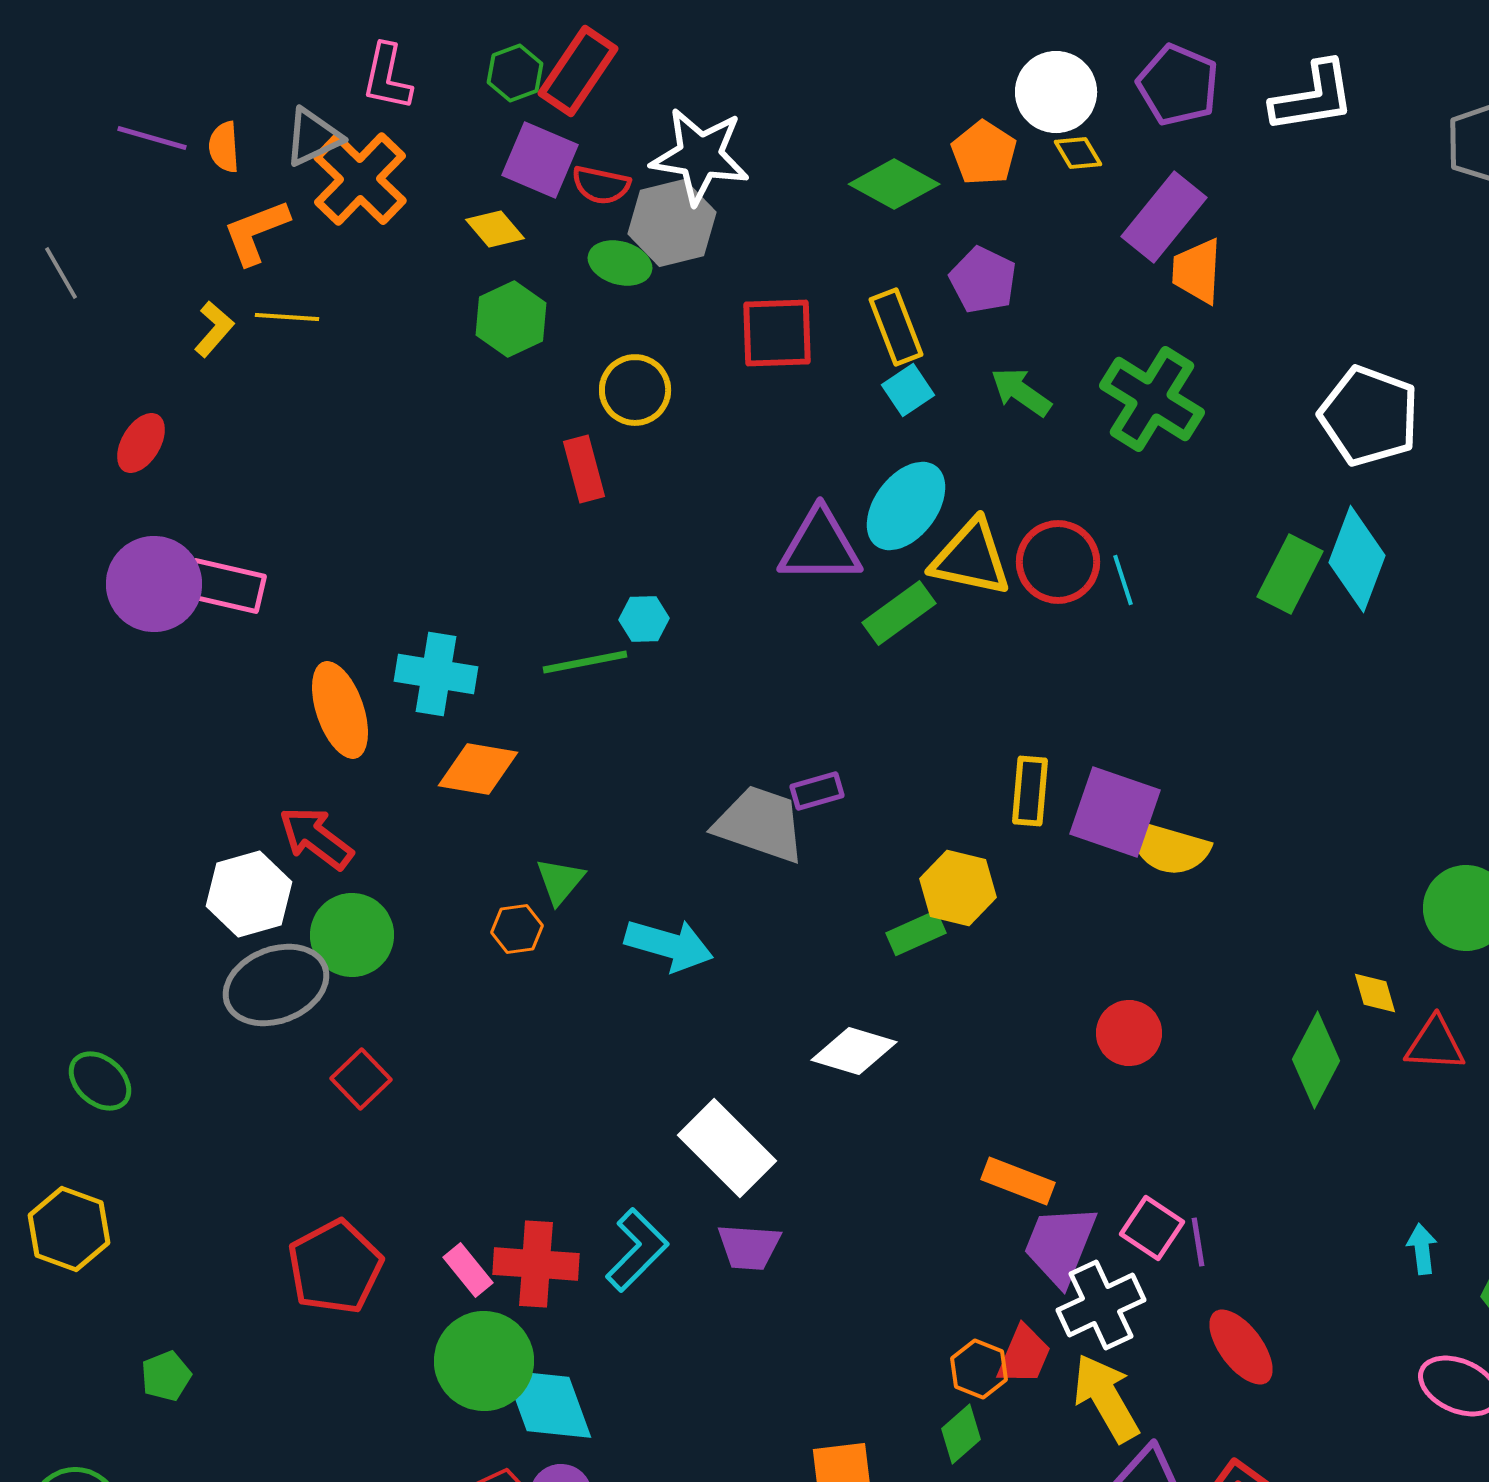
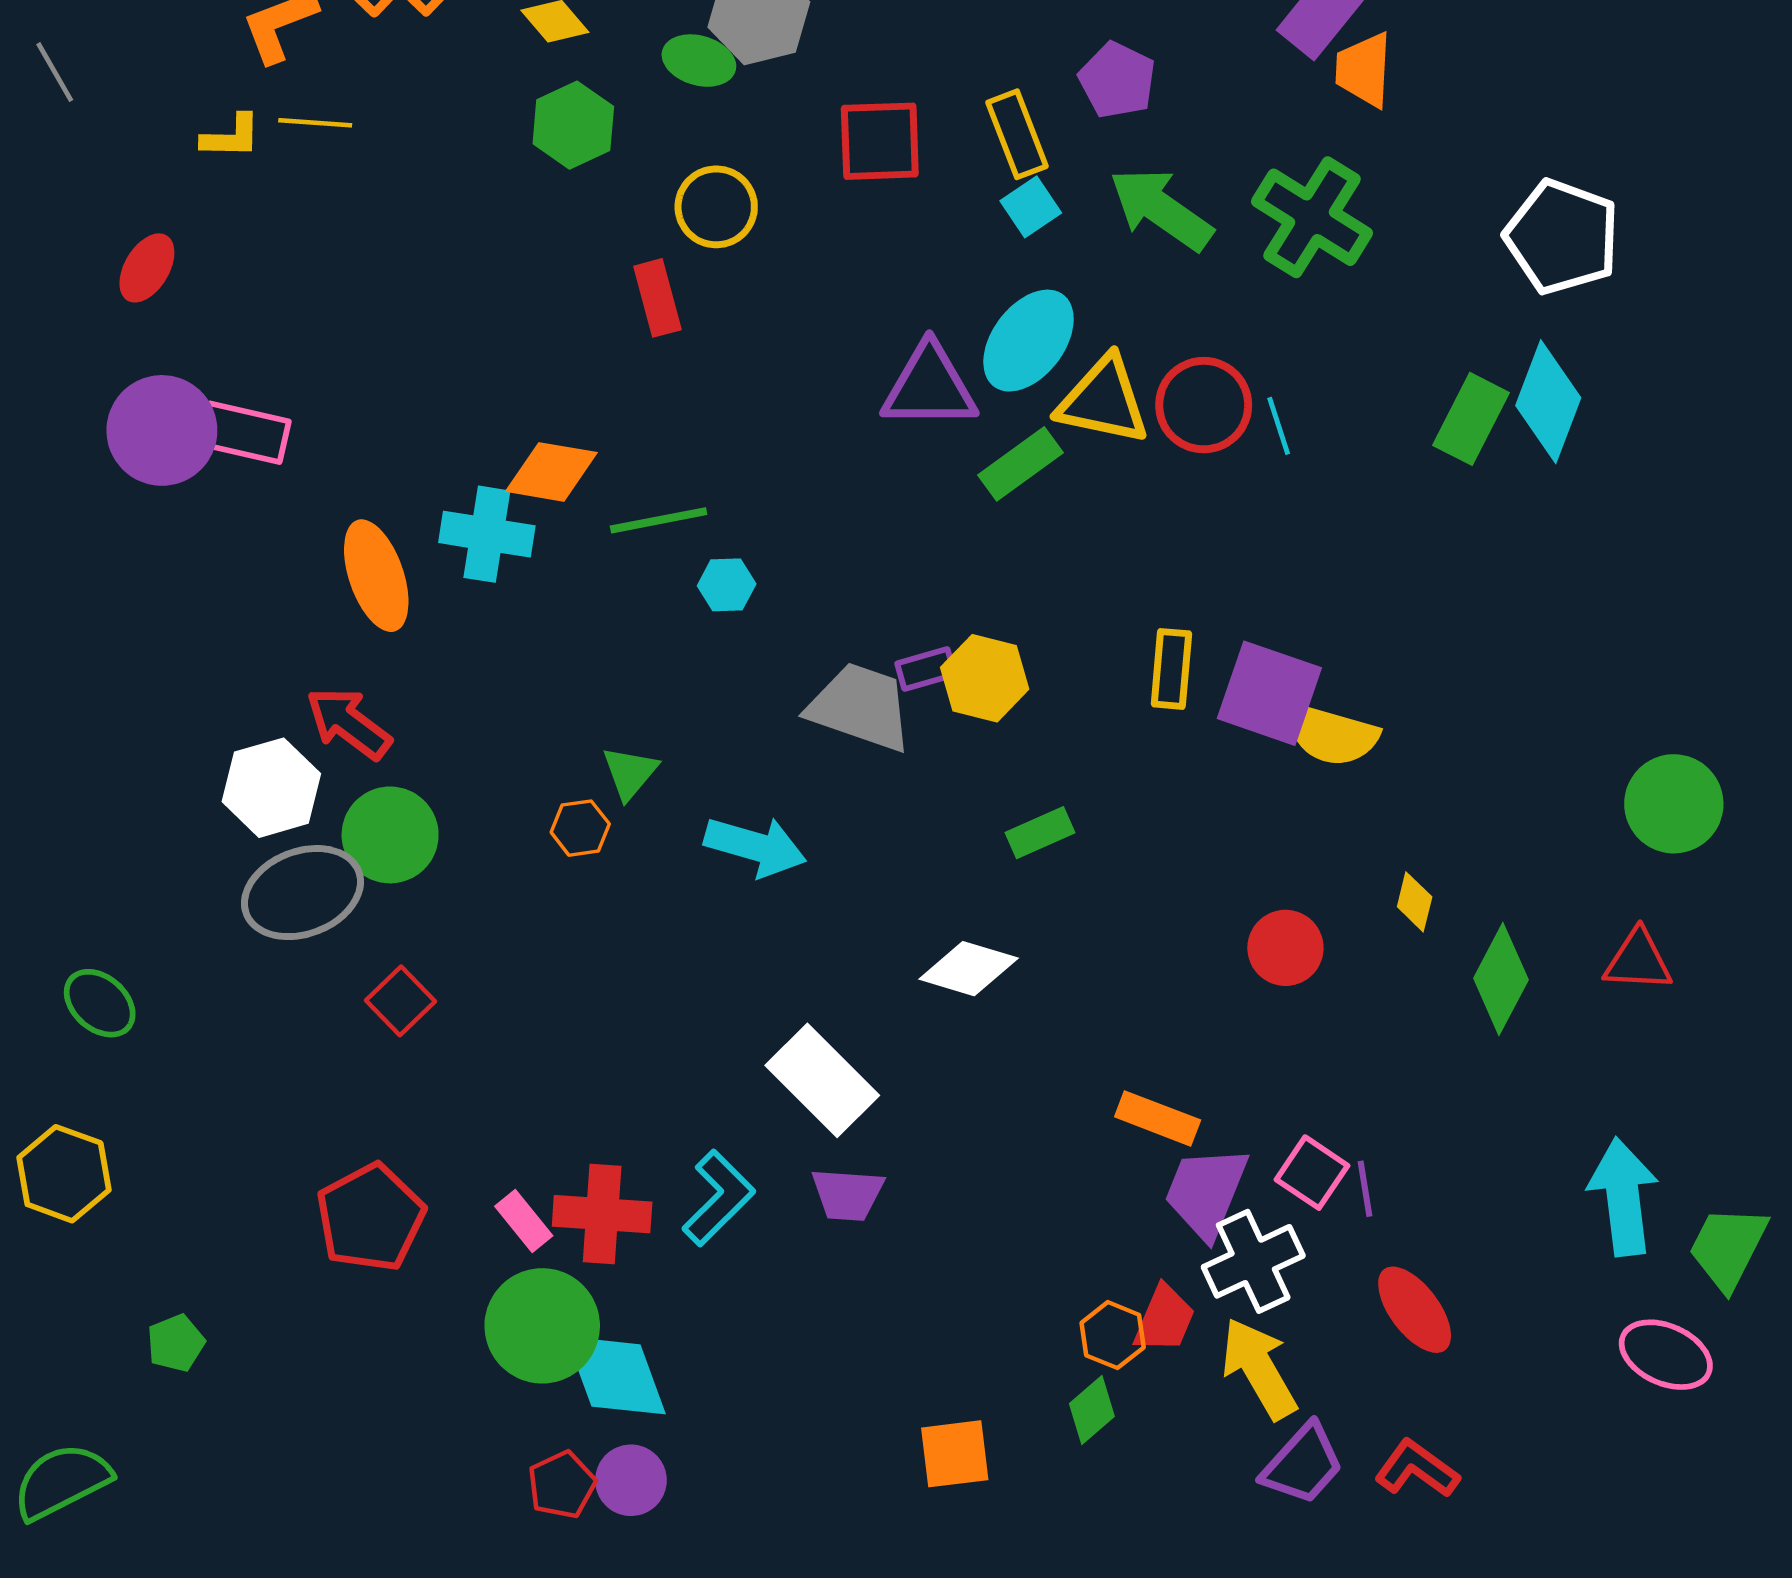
yellow L-shape: (214, 329) -> (231, 137), turned 50
green arrow: (1021, 392) -> (1161, 209), size x1.5
cyan hexagon: (644, 619) -> (727, 585), moved
orange diamond: (478, 769) -> (551, 472), moved
yellow hexagon: (958, 888) -> (985, 678), moved
yellow diamond: (1375, 993) -> (1415, 902), moved, turned 30
cyan arrow: (1422, 1249) -> (1623, 1197), size x2.0

